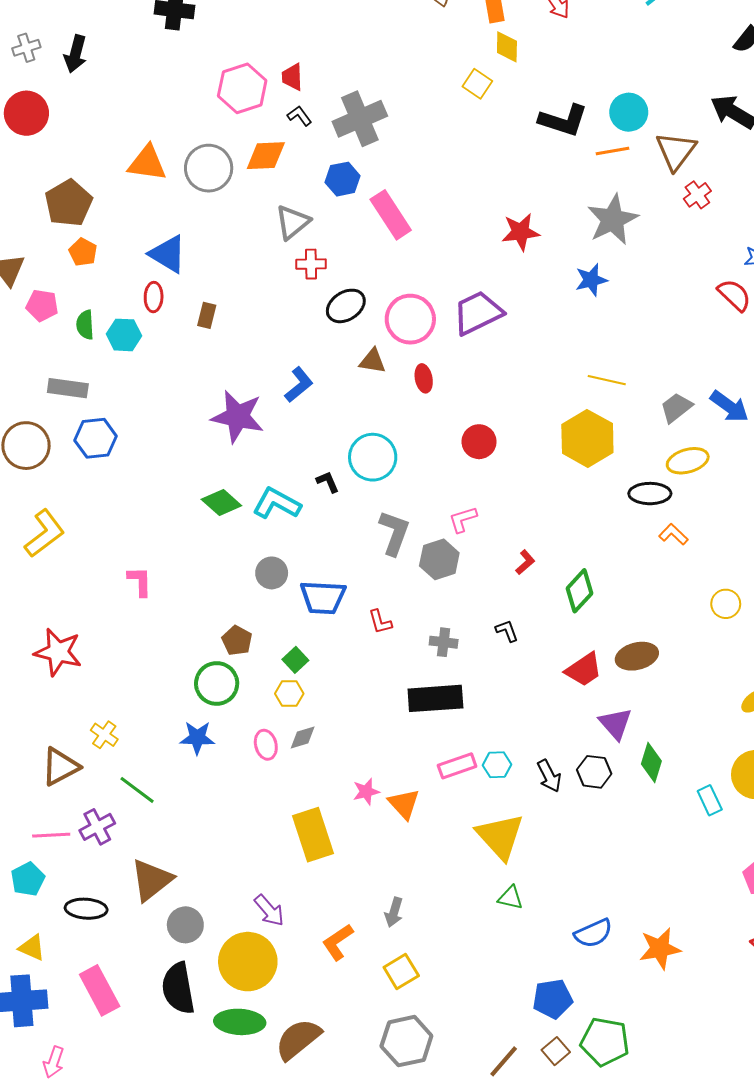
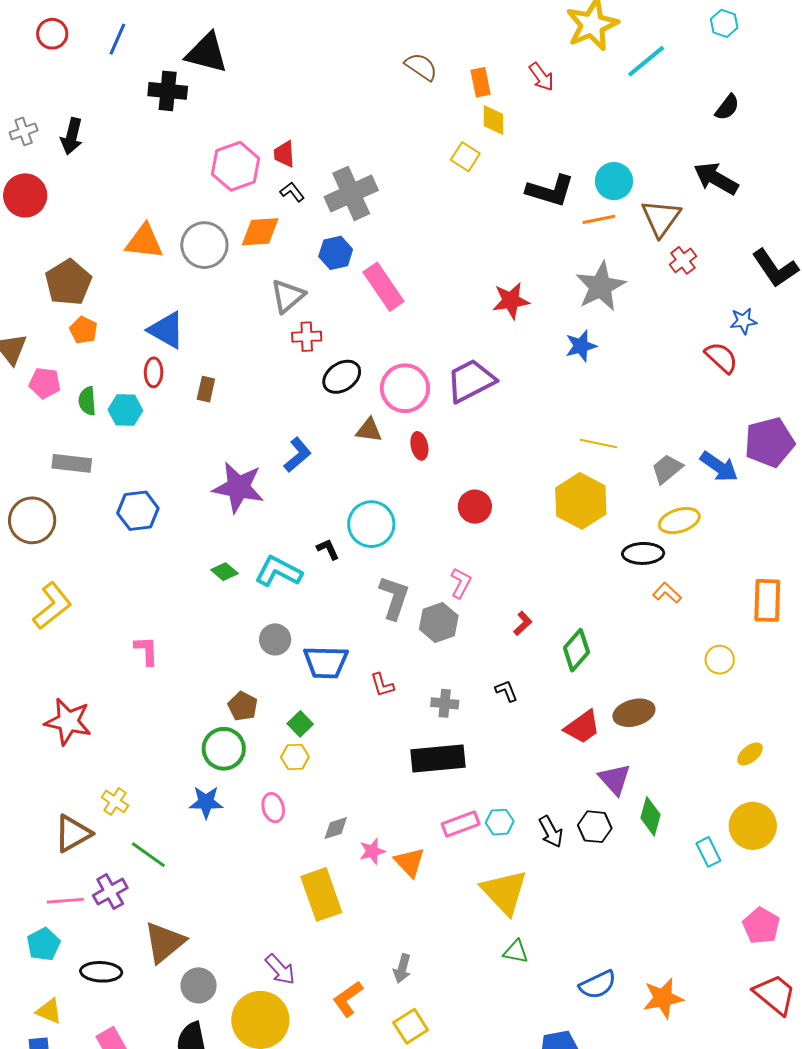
blue hexagon: (96, 438) -> (138, 511), moved
green diamond: (221, 502) -> (224, 572), size x0.7
pink L-shape: (463, 519) -> (461, 583), turned 136
gray diamond: (303, 738) -> (336, 828), moved

